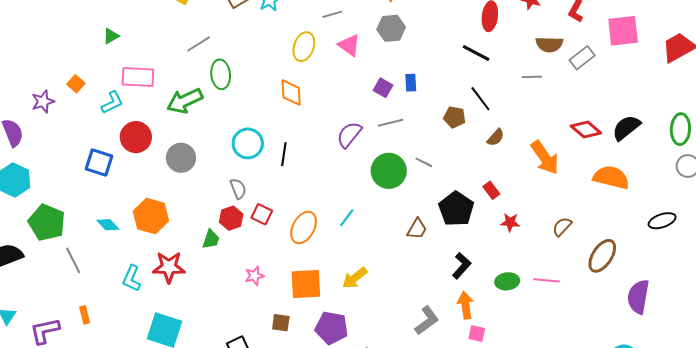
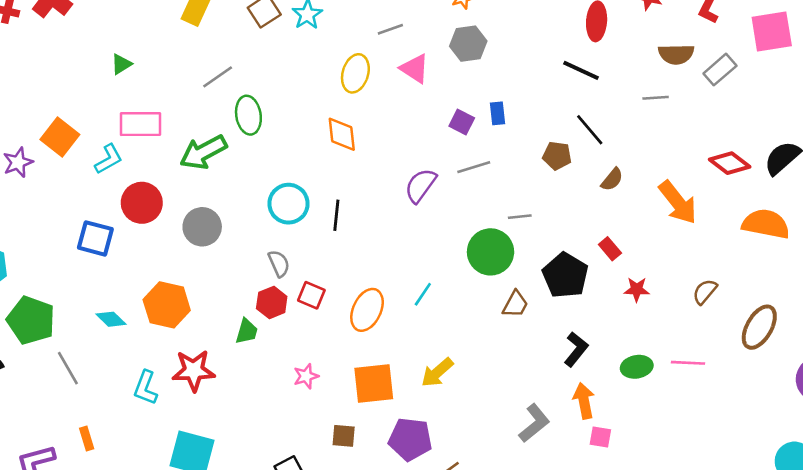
green triangle: (111, 36) -> (121, 64), moved
orange square: (76, 84) -> (60, 137), size x1.6
gray line: (424, 162) -> (520, 217), turned -30
green circle: (389, 171) -> (491, 252), moved

